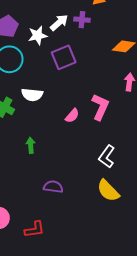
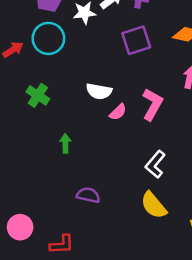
purple square: (64, 57) -> (136, 40), moved
white semicircle: (32, 95) -> (99, 91), moved

